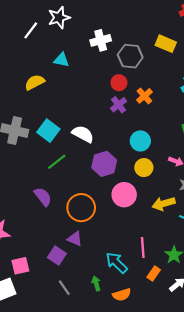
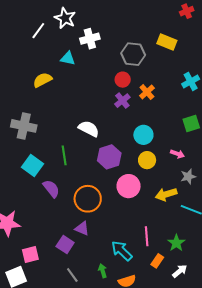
white star: (59, 18) -> (65, 18), turned -30
white cross: (101, 40) -> (90, 39), moved
cyan square: (48, 131) -> (33, 166), moved
green line: (57, 162) -> (64, 155), turned -60

